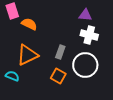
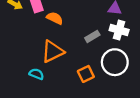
gray rectangle: (60, 52) -> (92, 36), moved, turned 40
orange square: (58, 76) -> (86, 74), turned 35

